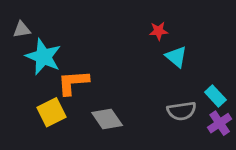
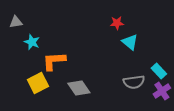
cyan star: (43, 57) -> (32, 42), size x0.6

